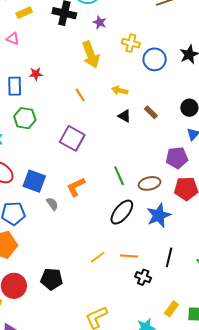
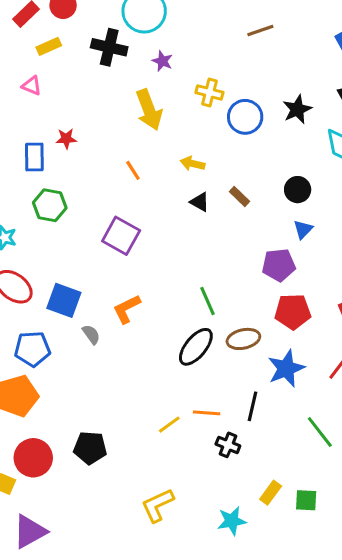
green line: (119, 176) -> (208, 301), moved
brown ellipse: (150, 183) -> (243, 339), moved
blue star: (159, 215) -> (286, 368), moved
yellow line: (98, 257) -> (169, 425), moved
black line: (169, 257) -> (253, 406), moved

